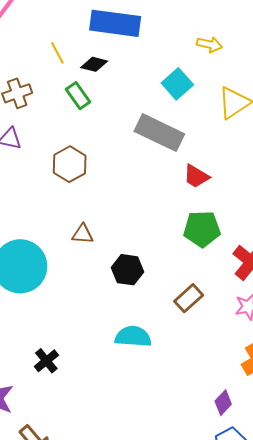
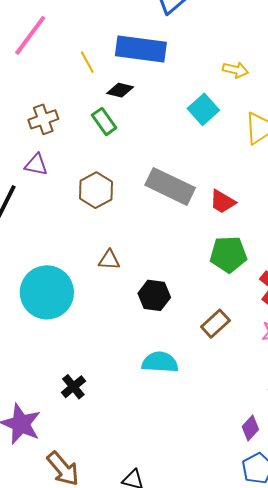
yellow line: (57, 53) -> (87, 62), moved
gray rectangle: (159, 133) -> (170, 186), moved

